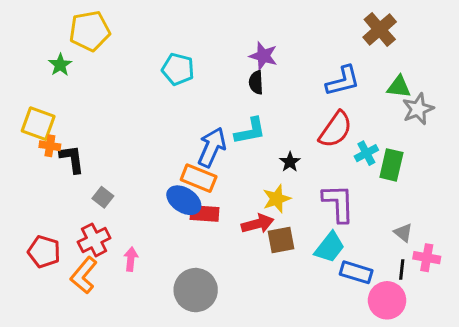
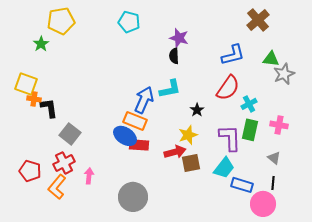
cyan pentagon: (178, 69) -> (129, 22), moved
green rectangle: (391, 165) -> (250, 130), moved
gray square: (103, 197) -> (70, 134), size x1.5
pink cross: (427, 258) -> (279, 125), moved

